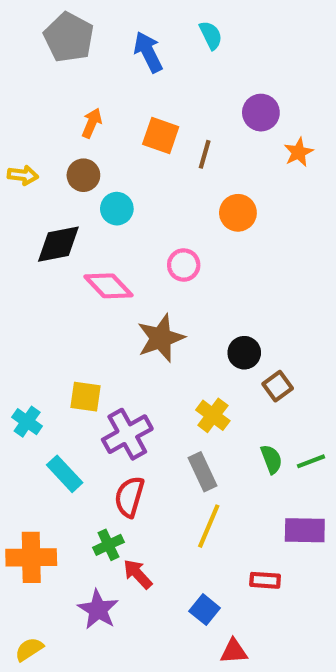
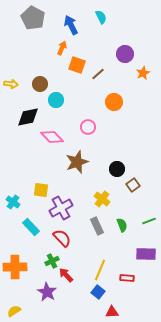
orange arrow: (92, 123) -> (62, 48), moved
brown line: (205, 154) -> (98, 74), turned 32
green semicircle: (271, 459) -> (122, 225), moved
red semicircle: (129, 497) -> (62, 238), turned 120
yellow line: (209, 526) -> (100, 270), moved

